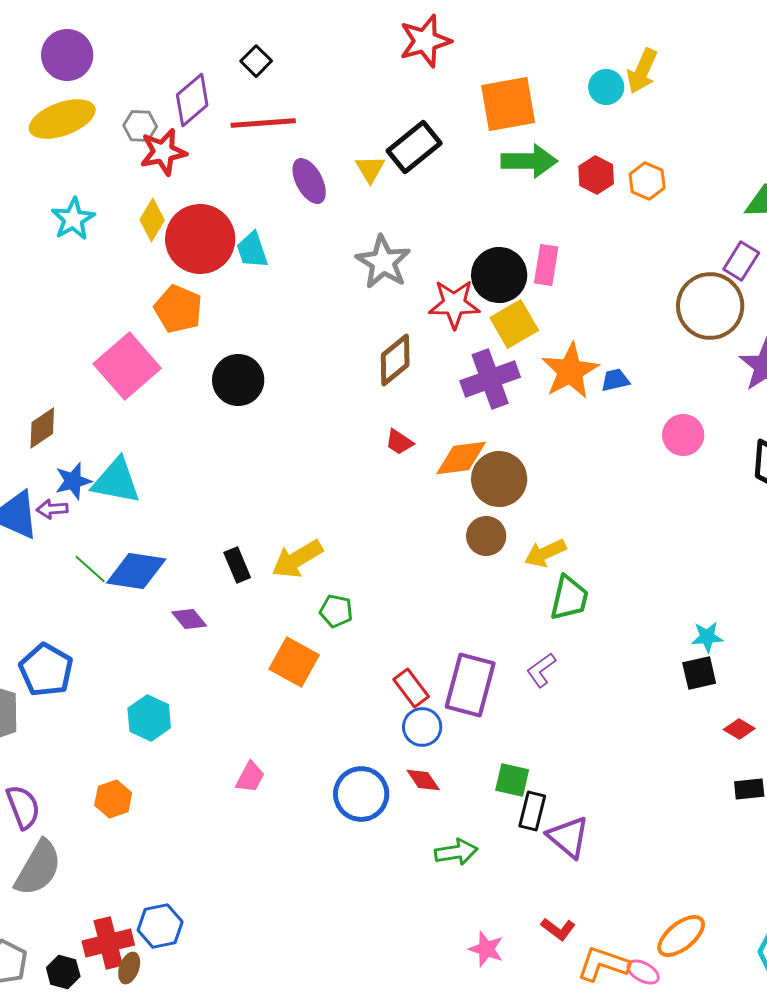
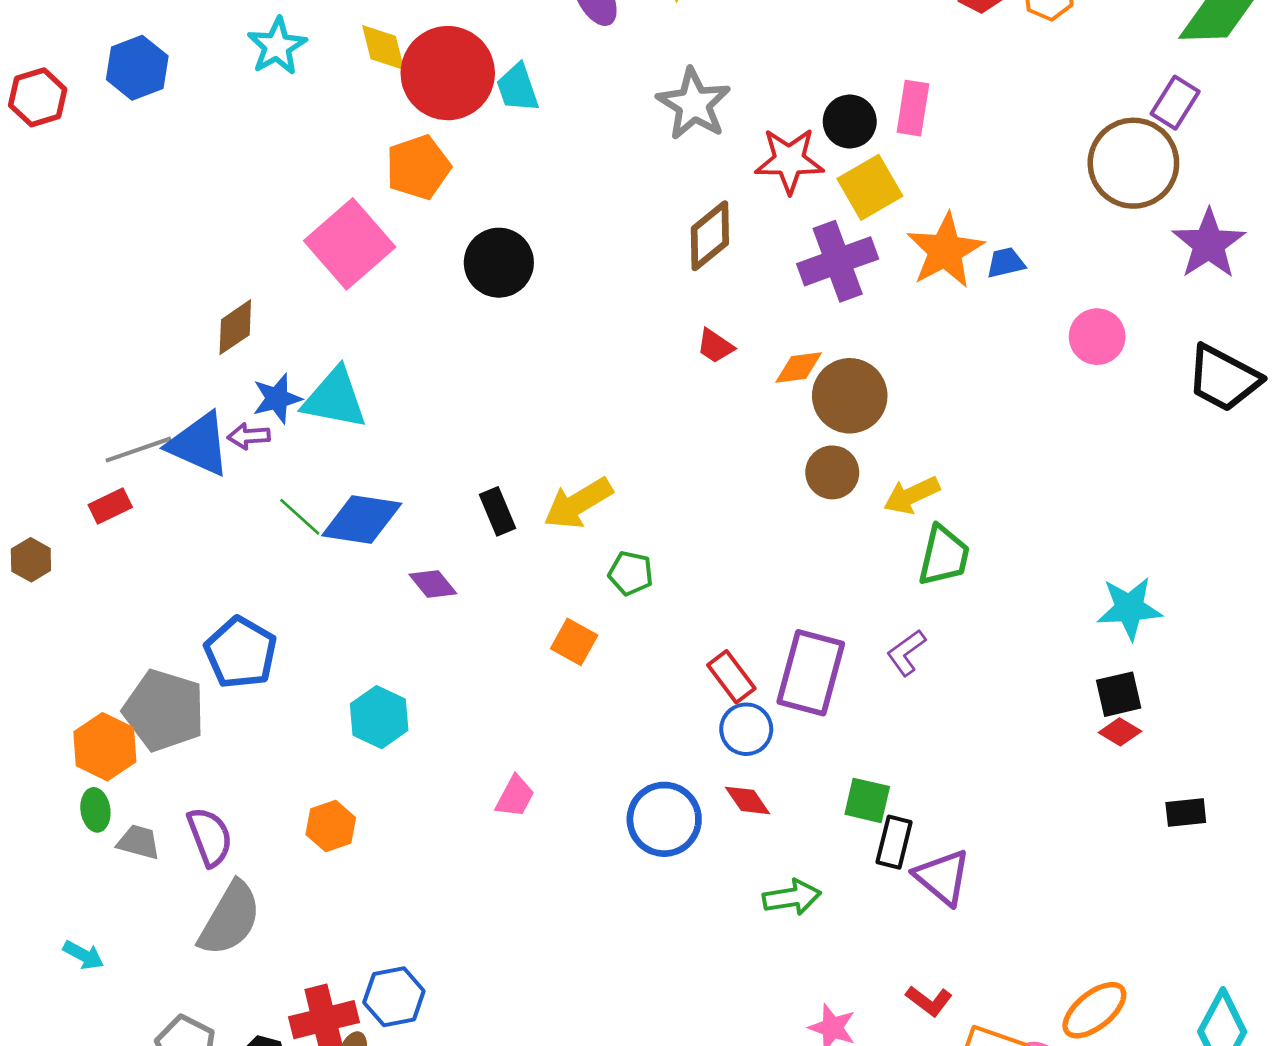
yellow diamond: (152, 220) -> (383, 48), turned -45
black circle: (499, 275) -> (850, 121), size x0.7
orange pentagon: (178, 309) -> (418, 167), turned 30
orange diamond: (461, 458) -> (799, 368), size x0.7
cyan star: (707, 637) -> (1129, 608), size x1.5
orange square: (294, 662) -> (574, 642), size x0.7
black square: (699, 673) -> (1119, 694), moved
red diamond: (739, 729) -> (1120, 732), moved

